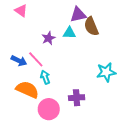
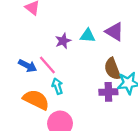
purple triangle: (78, 15) -> (114, 32), moved, turned 42
brown semicircle: (91, 26) -> (112, 69), moved
purple cross: (77, 98) -> (108, 92), moved

